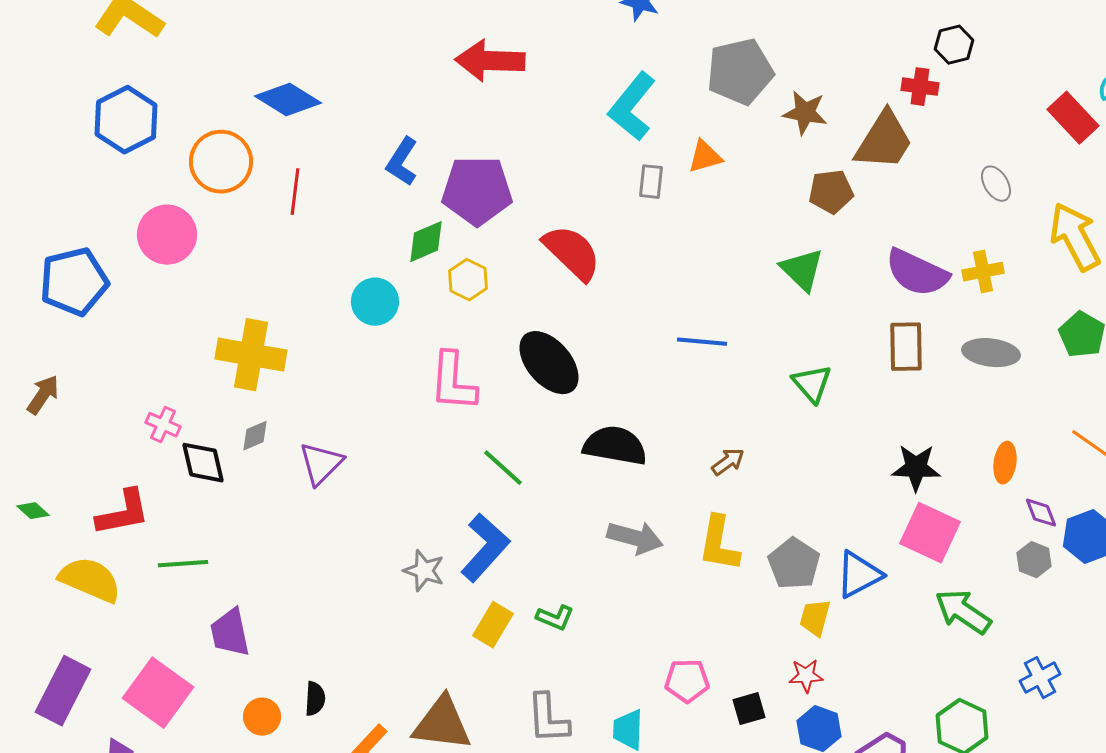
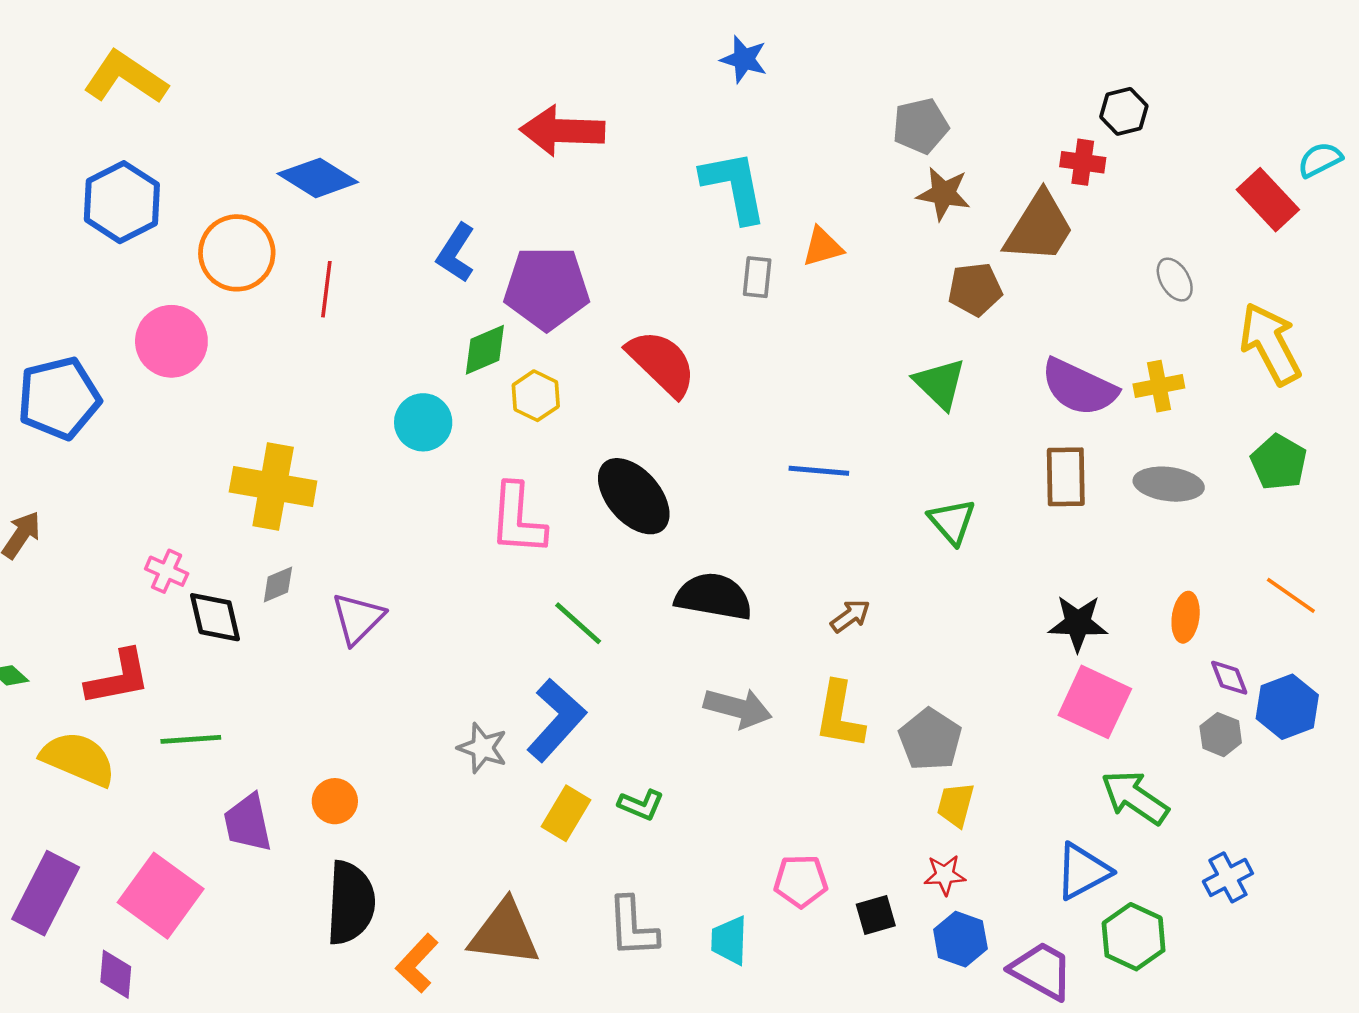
gray pentagon: (740, 72) -> (921, 126), moved, size x0.7
cyan L-shape: (632, 107) -> (734, 186), turned 130
blue triangle: (859, 575) -> (1083, 871), moved
black semicircle: (315, 699) -> (351, 903), size x2.0
orange circle: (262, 717) -> (335, 801), moved

